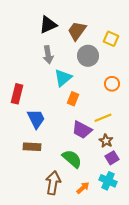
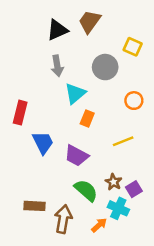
brown trapezoid: (77, 31) -> (90, 22), moved
purple trapezoid: (82, 130) -> (76, 156), moved
brown star: (106, 141) -> (114, 182), moved
brown rectangle: (32, 147) -> (34, 206), moved
cyan cross: (108, 181) -> (118, 208), moved

